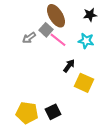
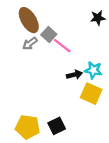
brown ellipse: (56, 16) -> (29, 20), moved
cyan star: (86, 41) -> (93, 70), moved
black arrow: (69, 66) -> (74, 75), turned 40

